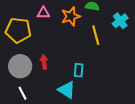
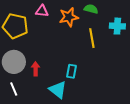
cyan cross: (120, 21) -> (117, 26), turned 35
red arrow: (44, 62) -> (36, 69), moved

